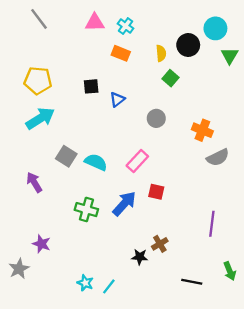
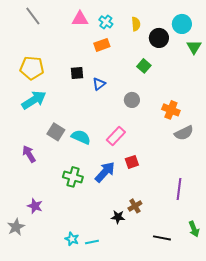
orange rectangle: (121, 53) -> (102, 45), turned -42
yellow semicircle: (161, 53) -> (136, 24), moved
red square: (156, 192) -> (132, 162), turned -32
cyan line: (109, 286) -> (92, 242), turned 40

